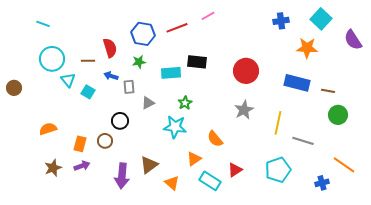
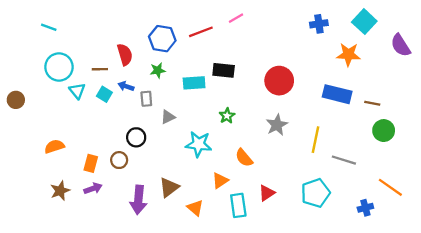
cyan square: (88, 92) -> (104, 94), moved
green star: (185, 103) -> (227, 116), moved
cyan rectangle: (210, 181) -> (238, 205), turned 50

